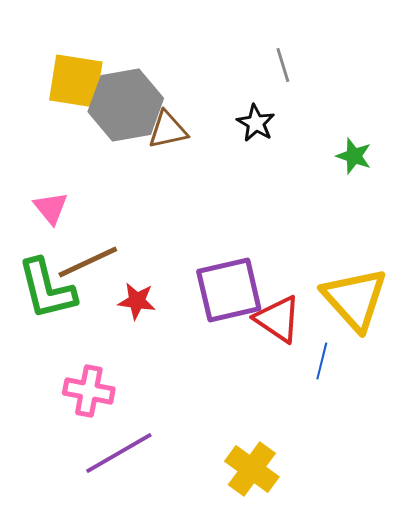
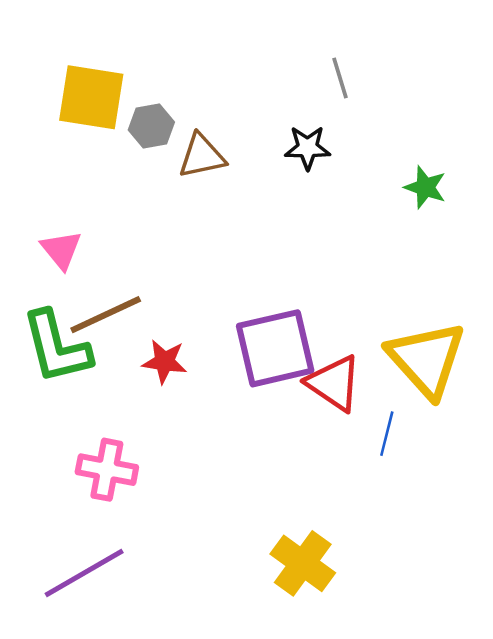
gray hexagon: (126, 105) -> (151, 126), size x0.5
black star: (256, 123) -> (308, 148), turned -30
purple line: (119, 453) -> (84, 573), moved

